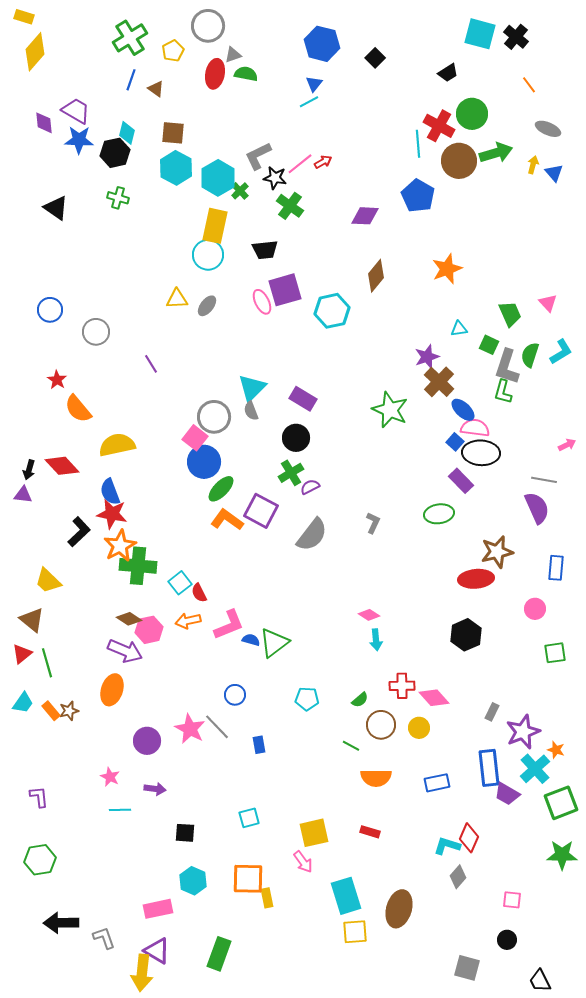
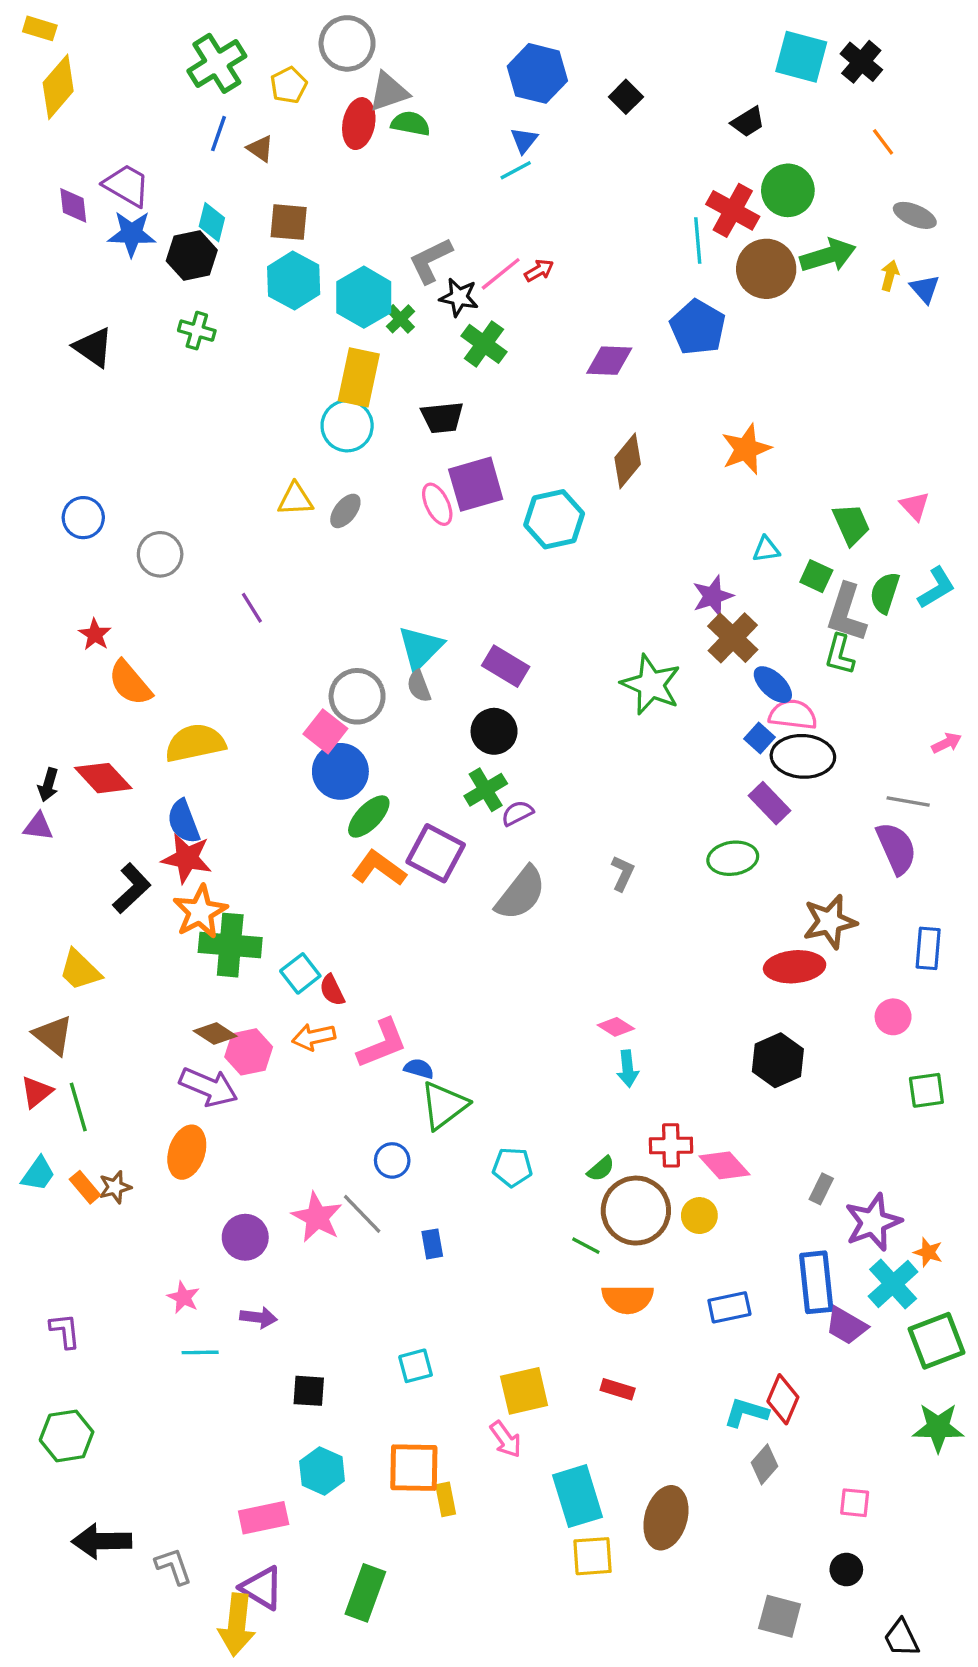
gray triangle: (233, 55) -> (389, 92), size x1.5
green triangle: (274, 643) -> (444, 1105), moved
brown circle: (381, 725) -> (636, 1211), size x1.4

